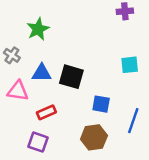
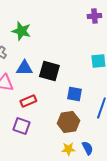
green star: (38, 29) -> (21, 31), turned -30

